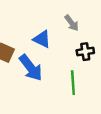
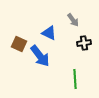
green line: (73, 83) -> (75, 79), moved

